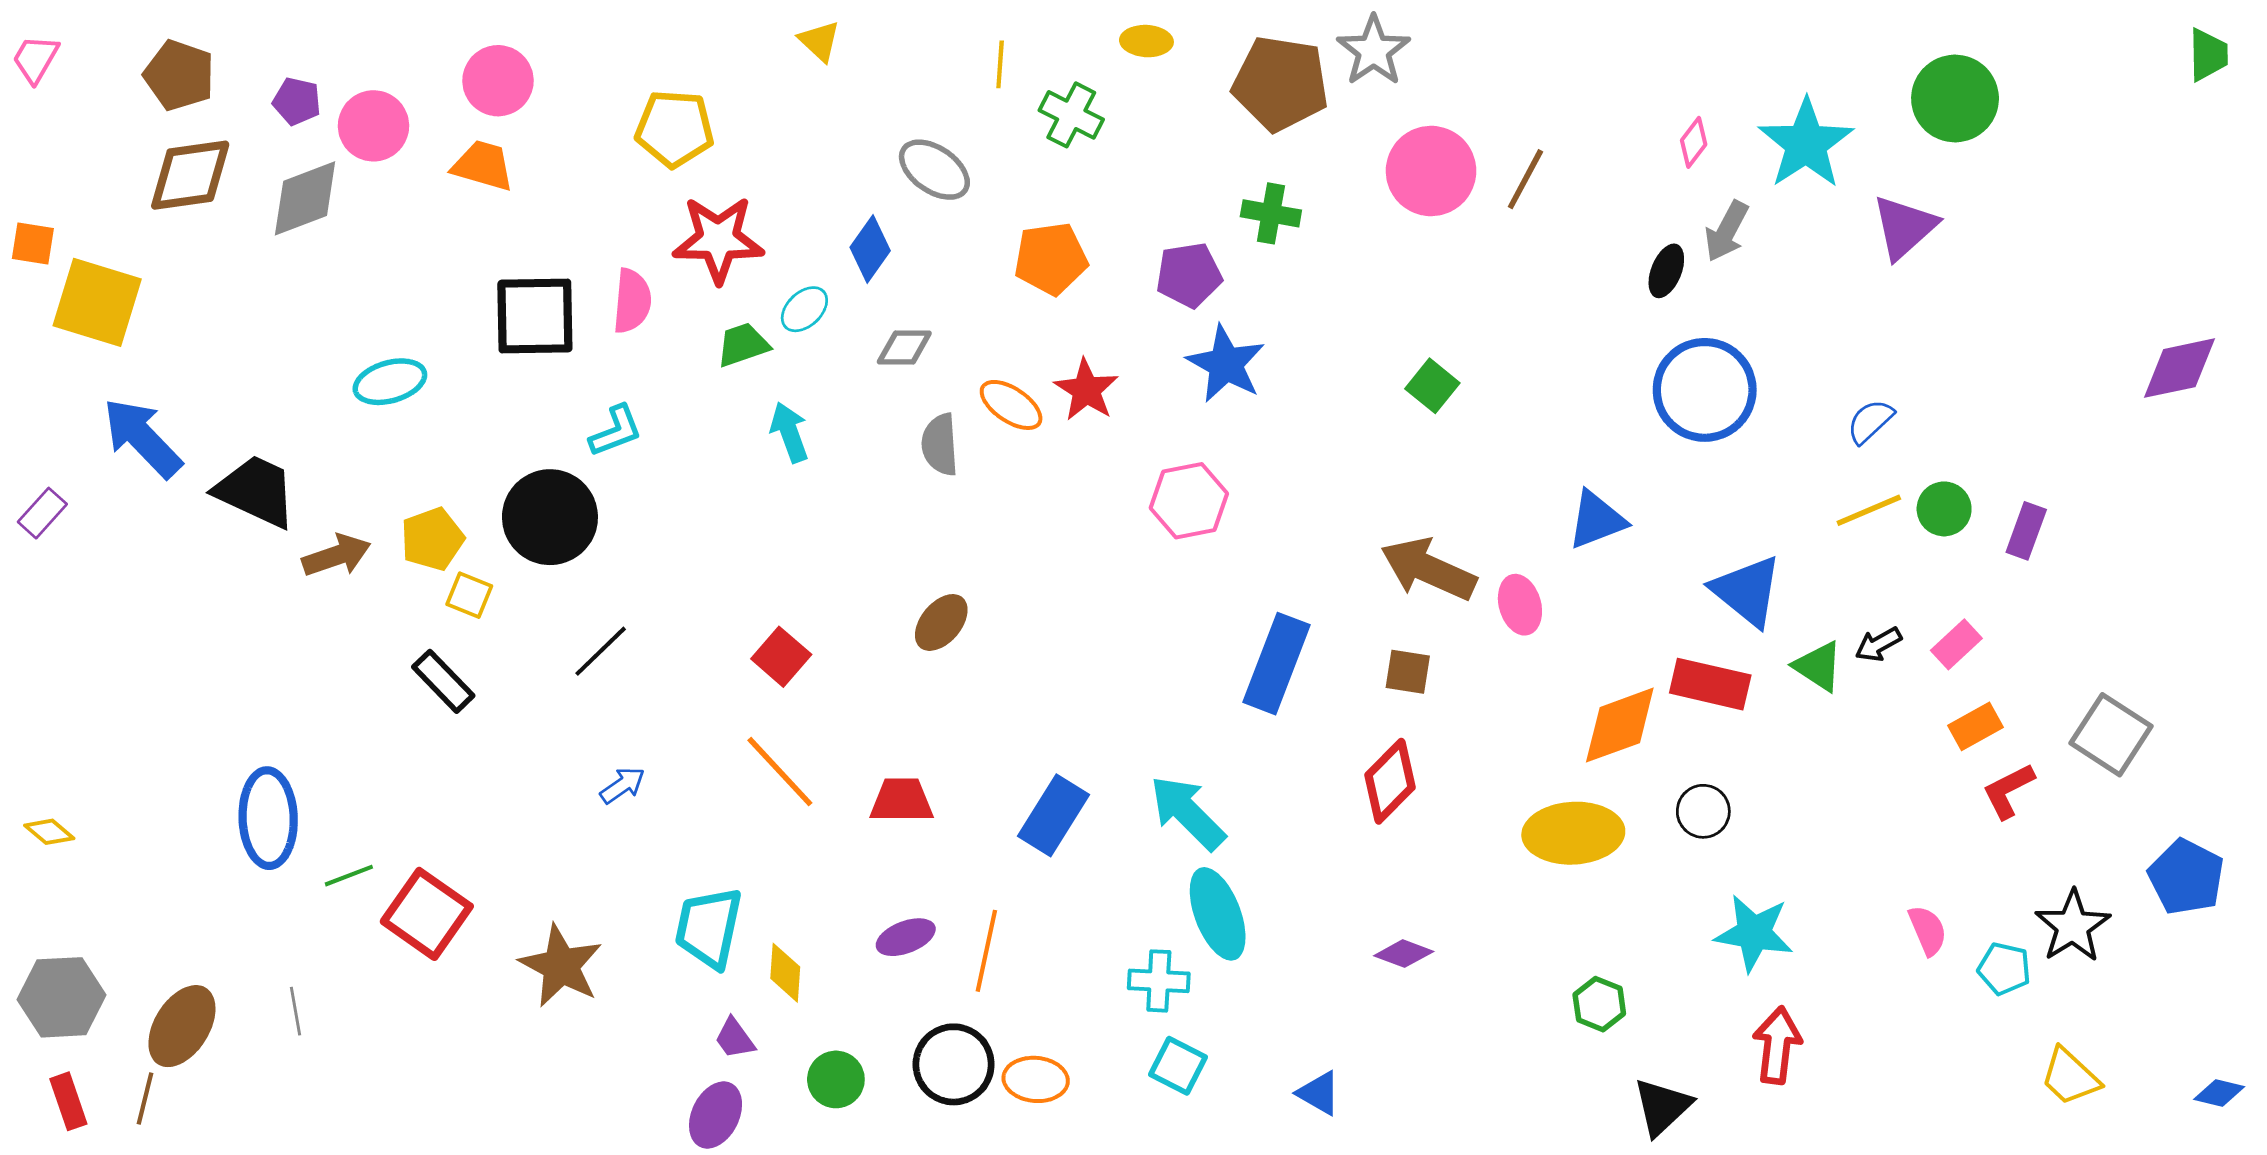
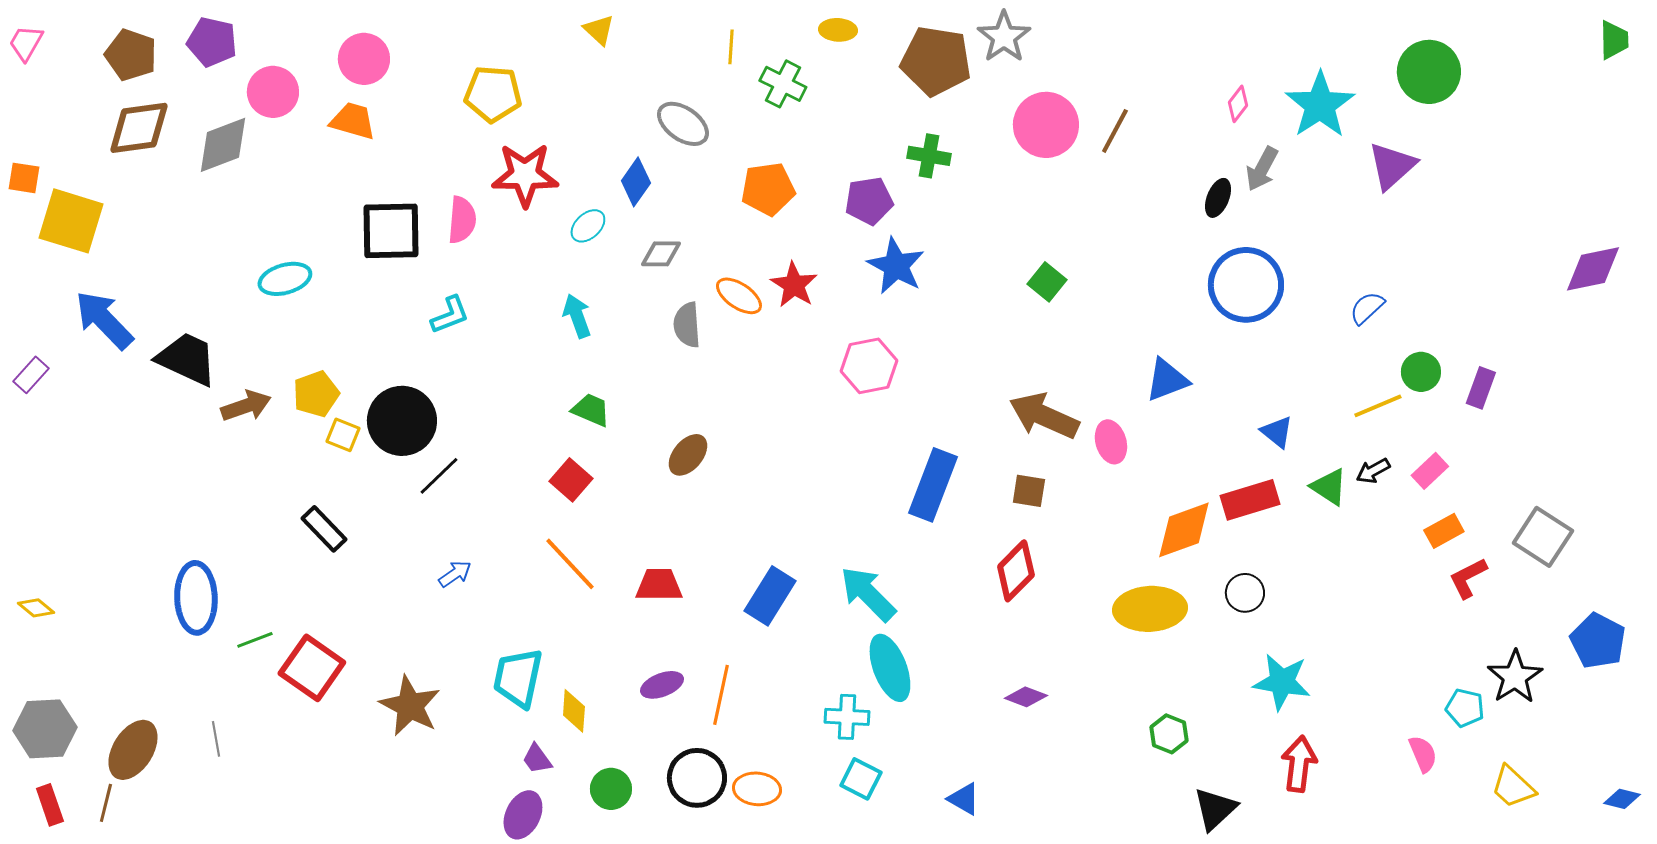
purple pentagon: (297, 101) -> (212, 42), moved, size x1.4
green trapezoid: (743, 345) -> (591, 410), moved, turned 42
yellow line: (1869, 510) -> (1378, 406), moved
black circle: (550, 517) -> (402, 421), moved
blue triangle: (1747, 591) -> (1277, 432), size x0.6
black rectangle: (443, 681) -> (324, 529), moved
red rectangle: (1710, 684) -> (1250, 500), turned -30
pink semicircle: (1928, 930) -> (1423, 754), moved

